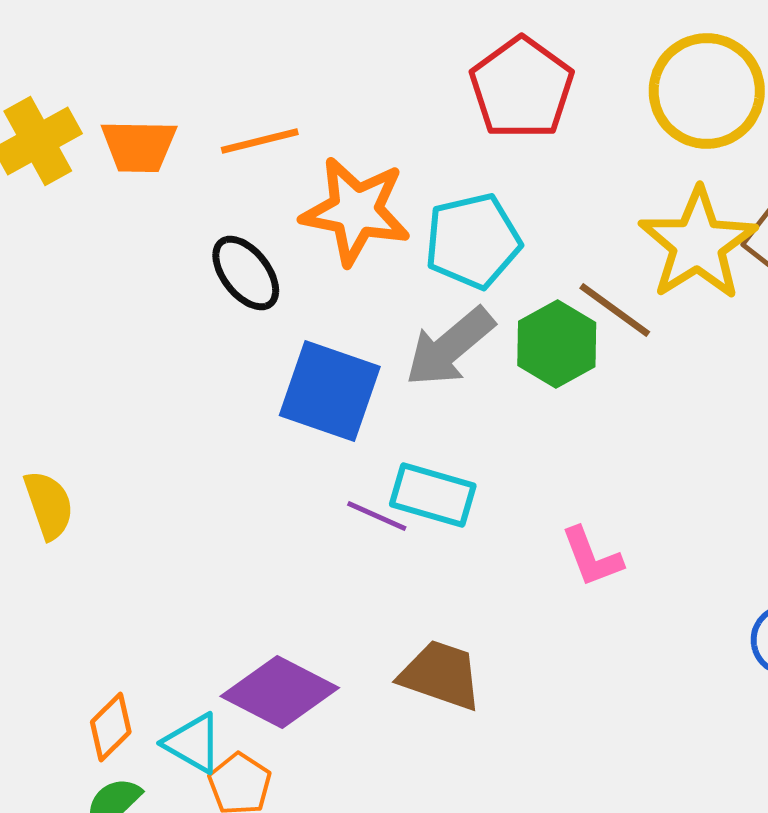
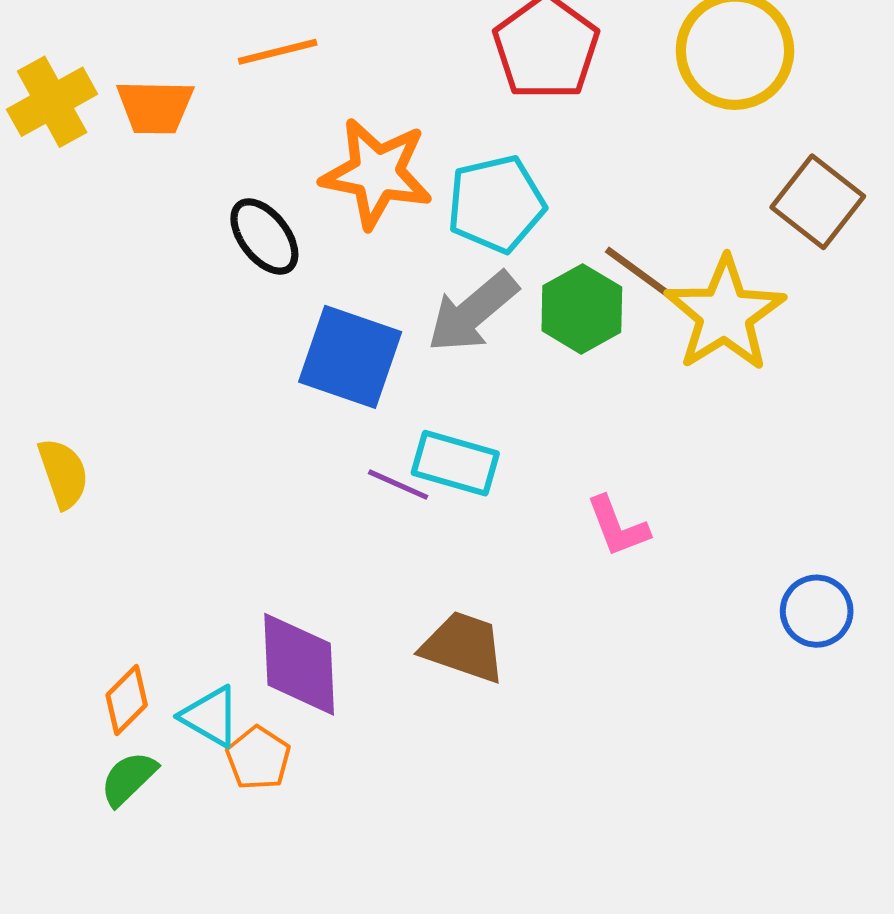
orange line: (260, 141) -> (278, 52), moved
yellow star: (698, 244) -> (725, 314), moved
purple diamond: (280, 692) -> (299, 664), turned 60

